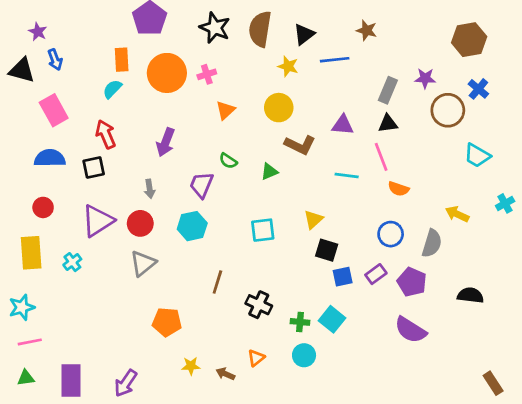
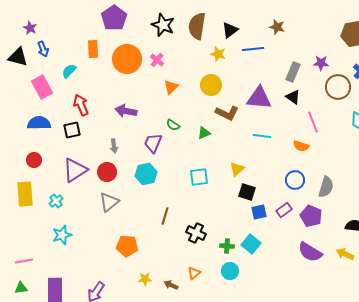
pink cross: (207, 74) -> (157, 60), turned -32
cyan semicircle: (112, 89) -> (69, 71), moved
black triangle: (388, 124) -> (293, 97), turned 42
purple triangle: (343, 125) -> (259, 98), size x1.5
purple arrow: (166, 142) -> (126, 111), turned 80
pink line: (381, 157) -> (313, 122), moved
yellow arrow: (457, 214) -> (345, 254), moved
cyan star: (22, 307) -> (62, 235), moved

